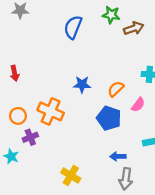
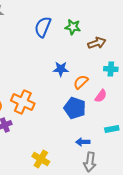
green star: (111, 15) -> (73, 27), moved
brown arrow: (134, 28) -> (97, 43), moved
blue star: (82, 84) -> (61, 69), moved

